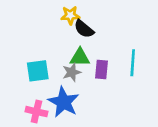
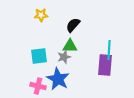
yellow star: (70, 15) -> (41, 15), moved
black semicircle: (84, 29) -> (73, 25), turned 91
purple rectangle: (101, 70) -> (105, 65), moved, size x1.5

